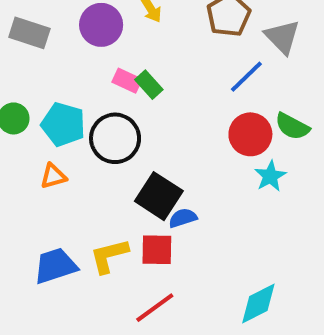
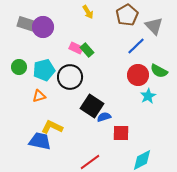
purple circle: (101, 25) -> (43, 27), moved
cyan pentagon: (63, 124) -> (44, 70), turned -30
red square: (157, 250) -> (121, 133), moved
yellow L-shape: (109, 256) -> (52, 127), moved, turned 40
blue trapezoid: (55, 266) -> (40, 141), turned 30

